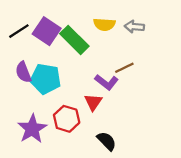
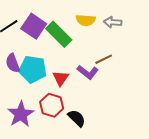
red triangle: (93, 102) -> (61, 78), moved
black semicircle: (107, 141) -> (77, 118), moved

